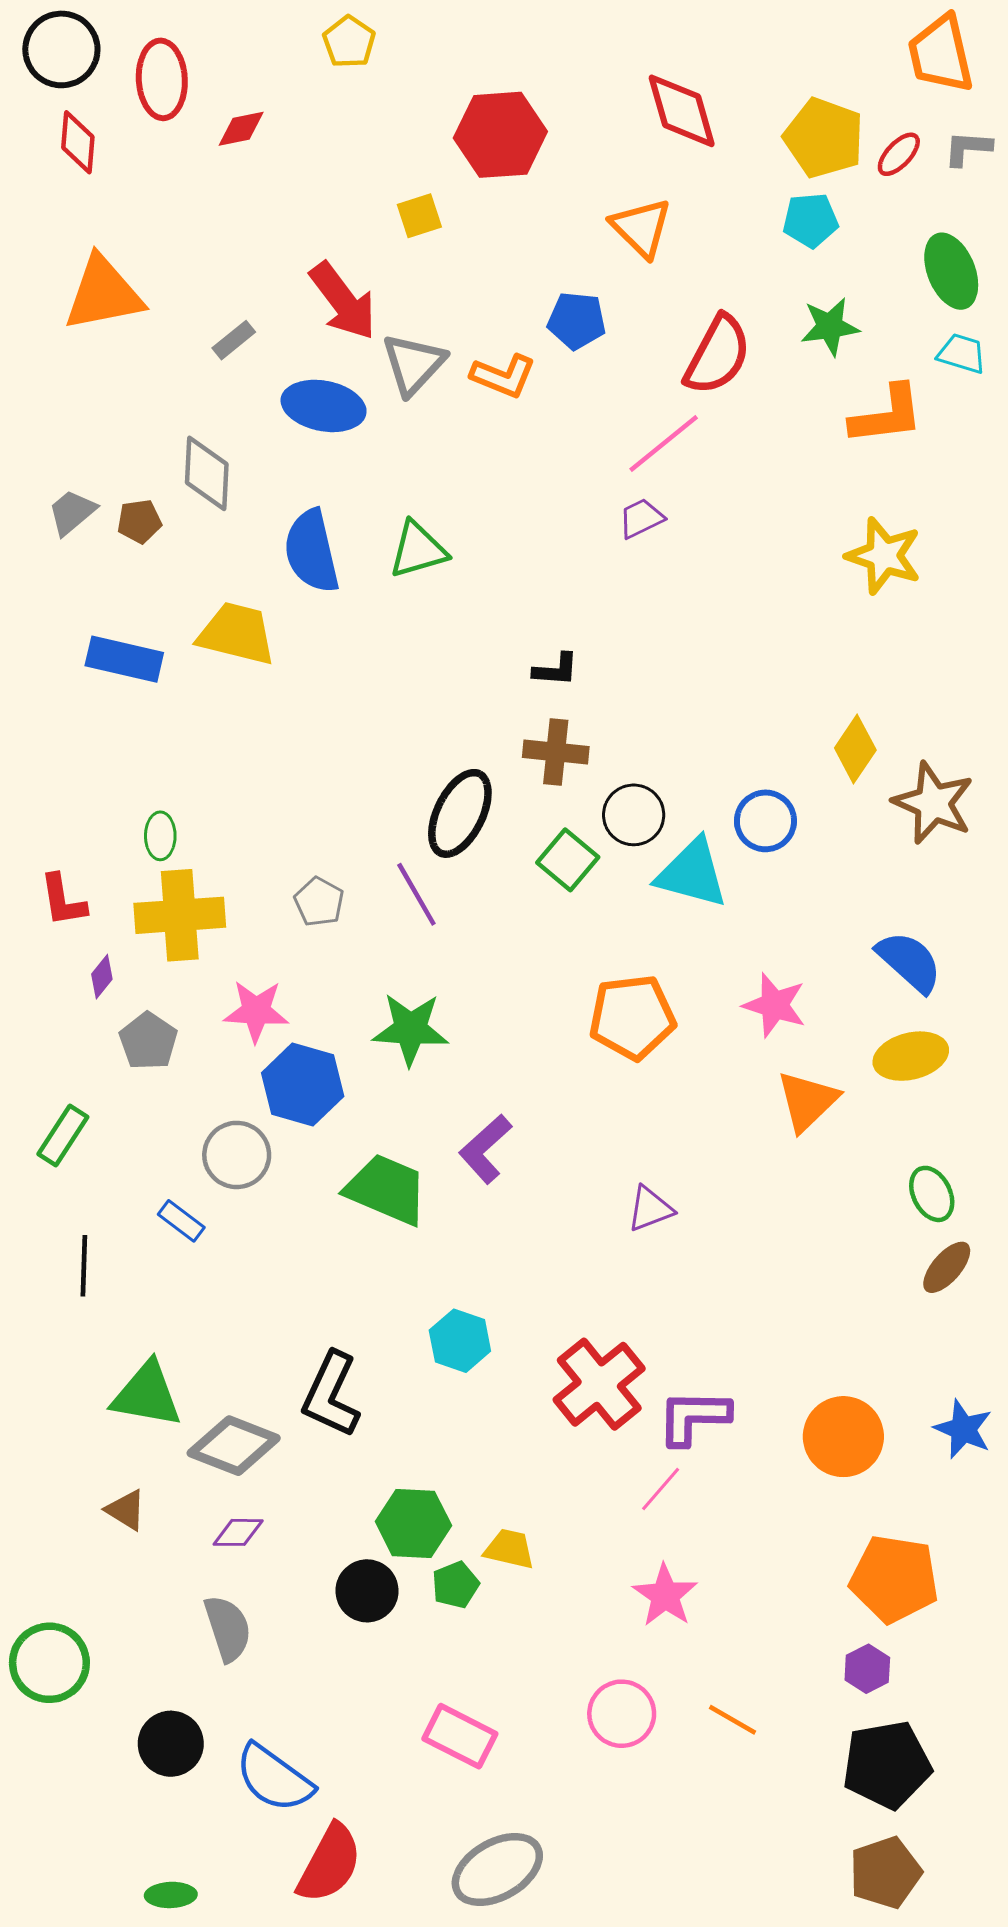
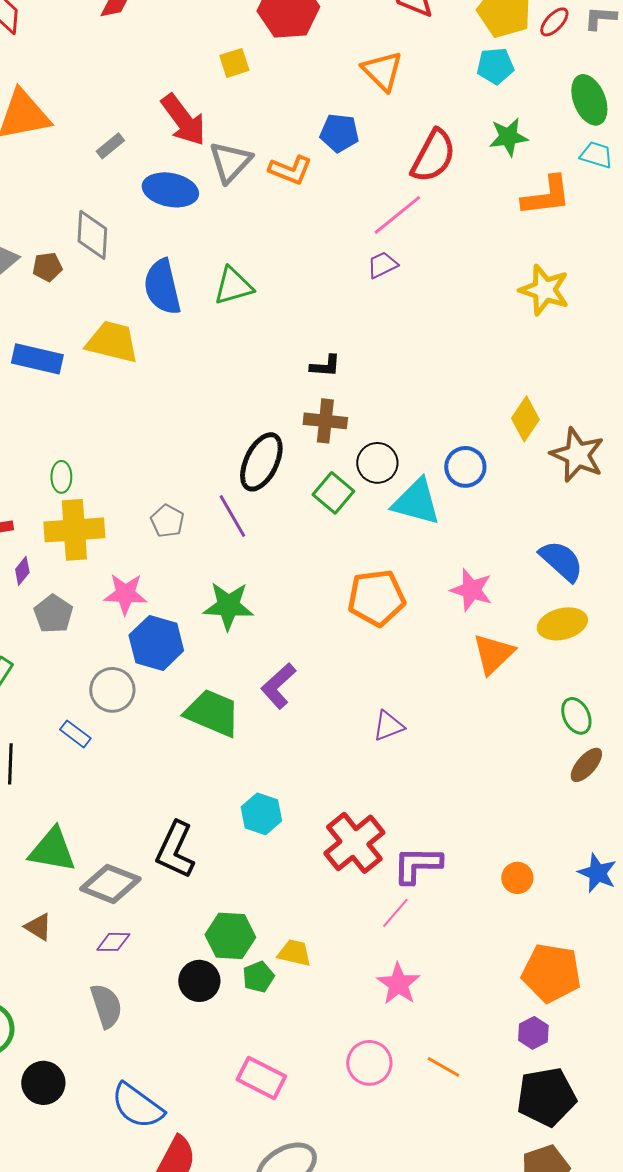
orange circle: (843, 1437) -> (517, 878), size x0.6
black circle: (171, 1744) -> (43, 1083), moved

